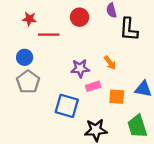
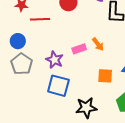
purple star: (80, 68) -> (54, 60), moved, turned 30
pink rectangle: (93, 86) -> (79, 49), moved

